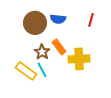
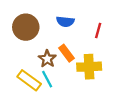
red line: (91, 20) -> (98, 31), moved
brown circle: (35, 23) -> (26, 27), moved

